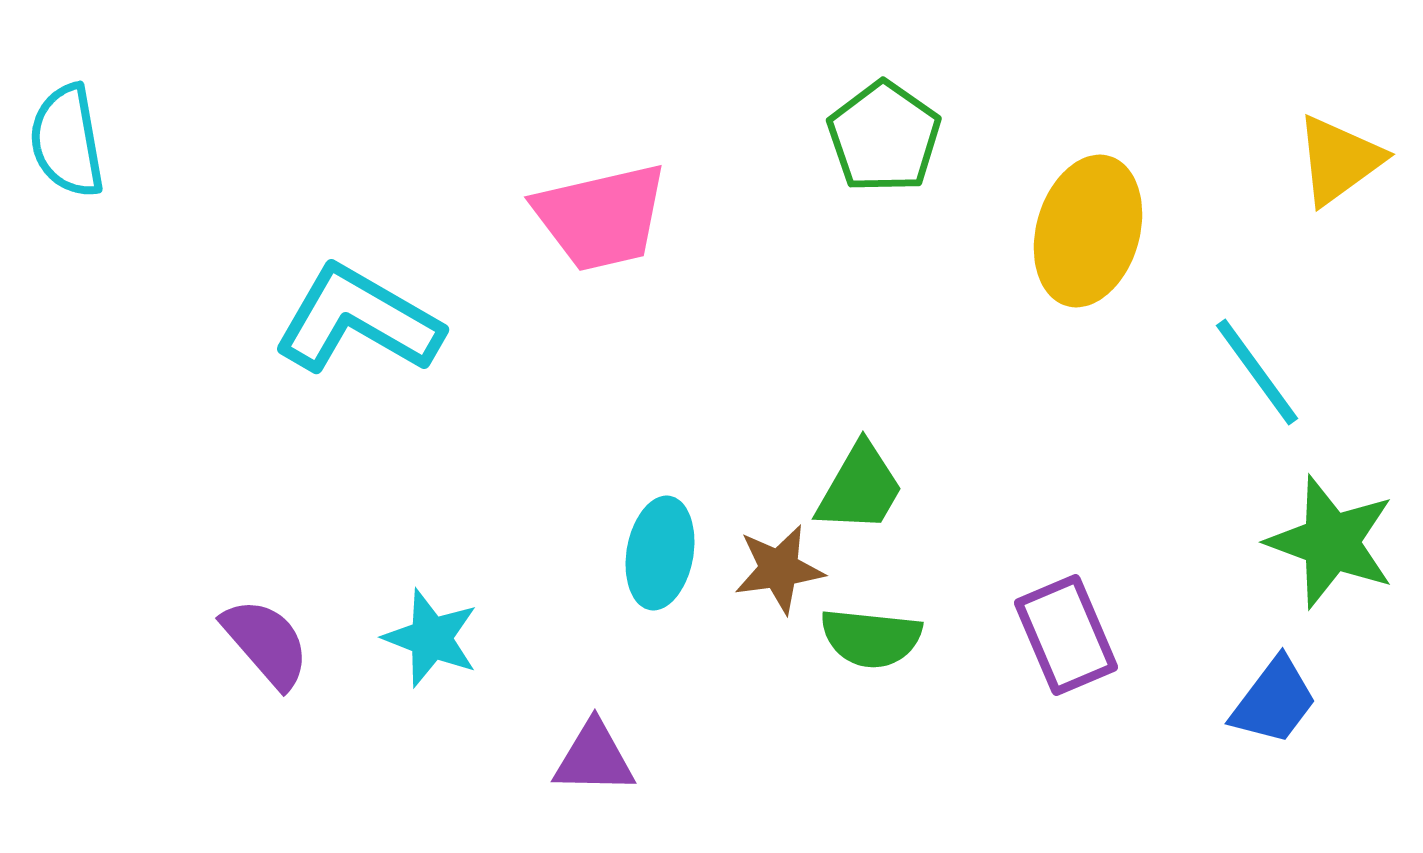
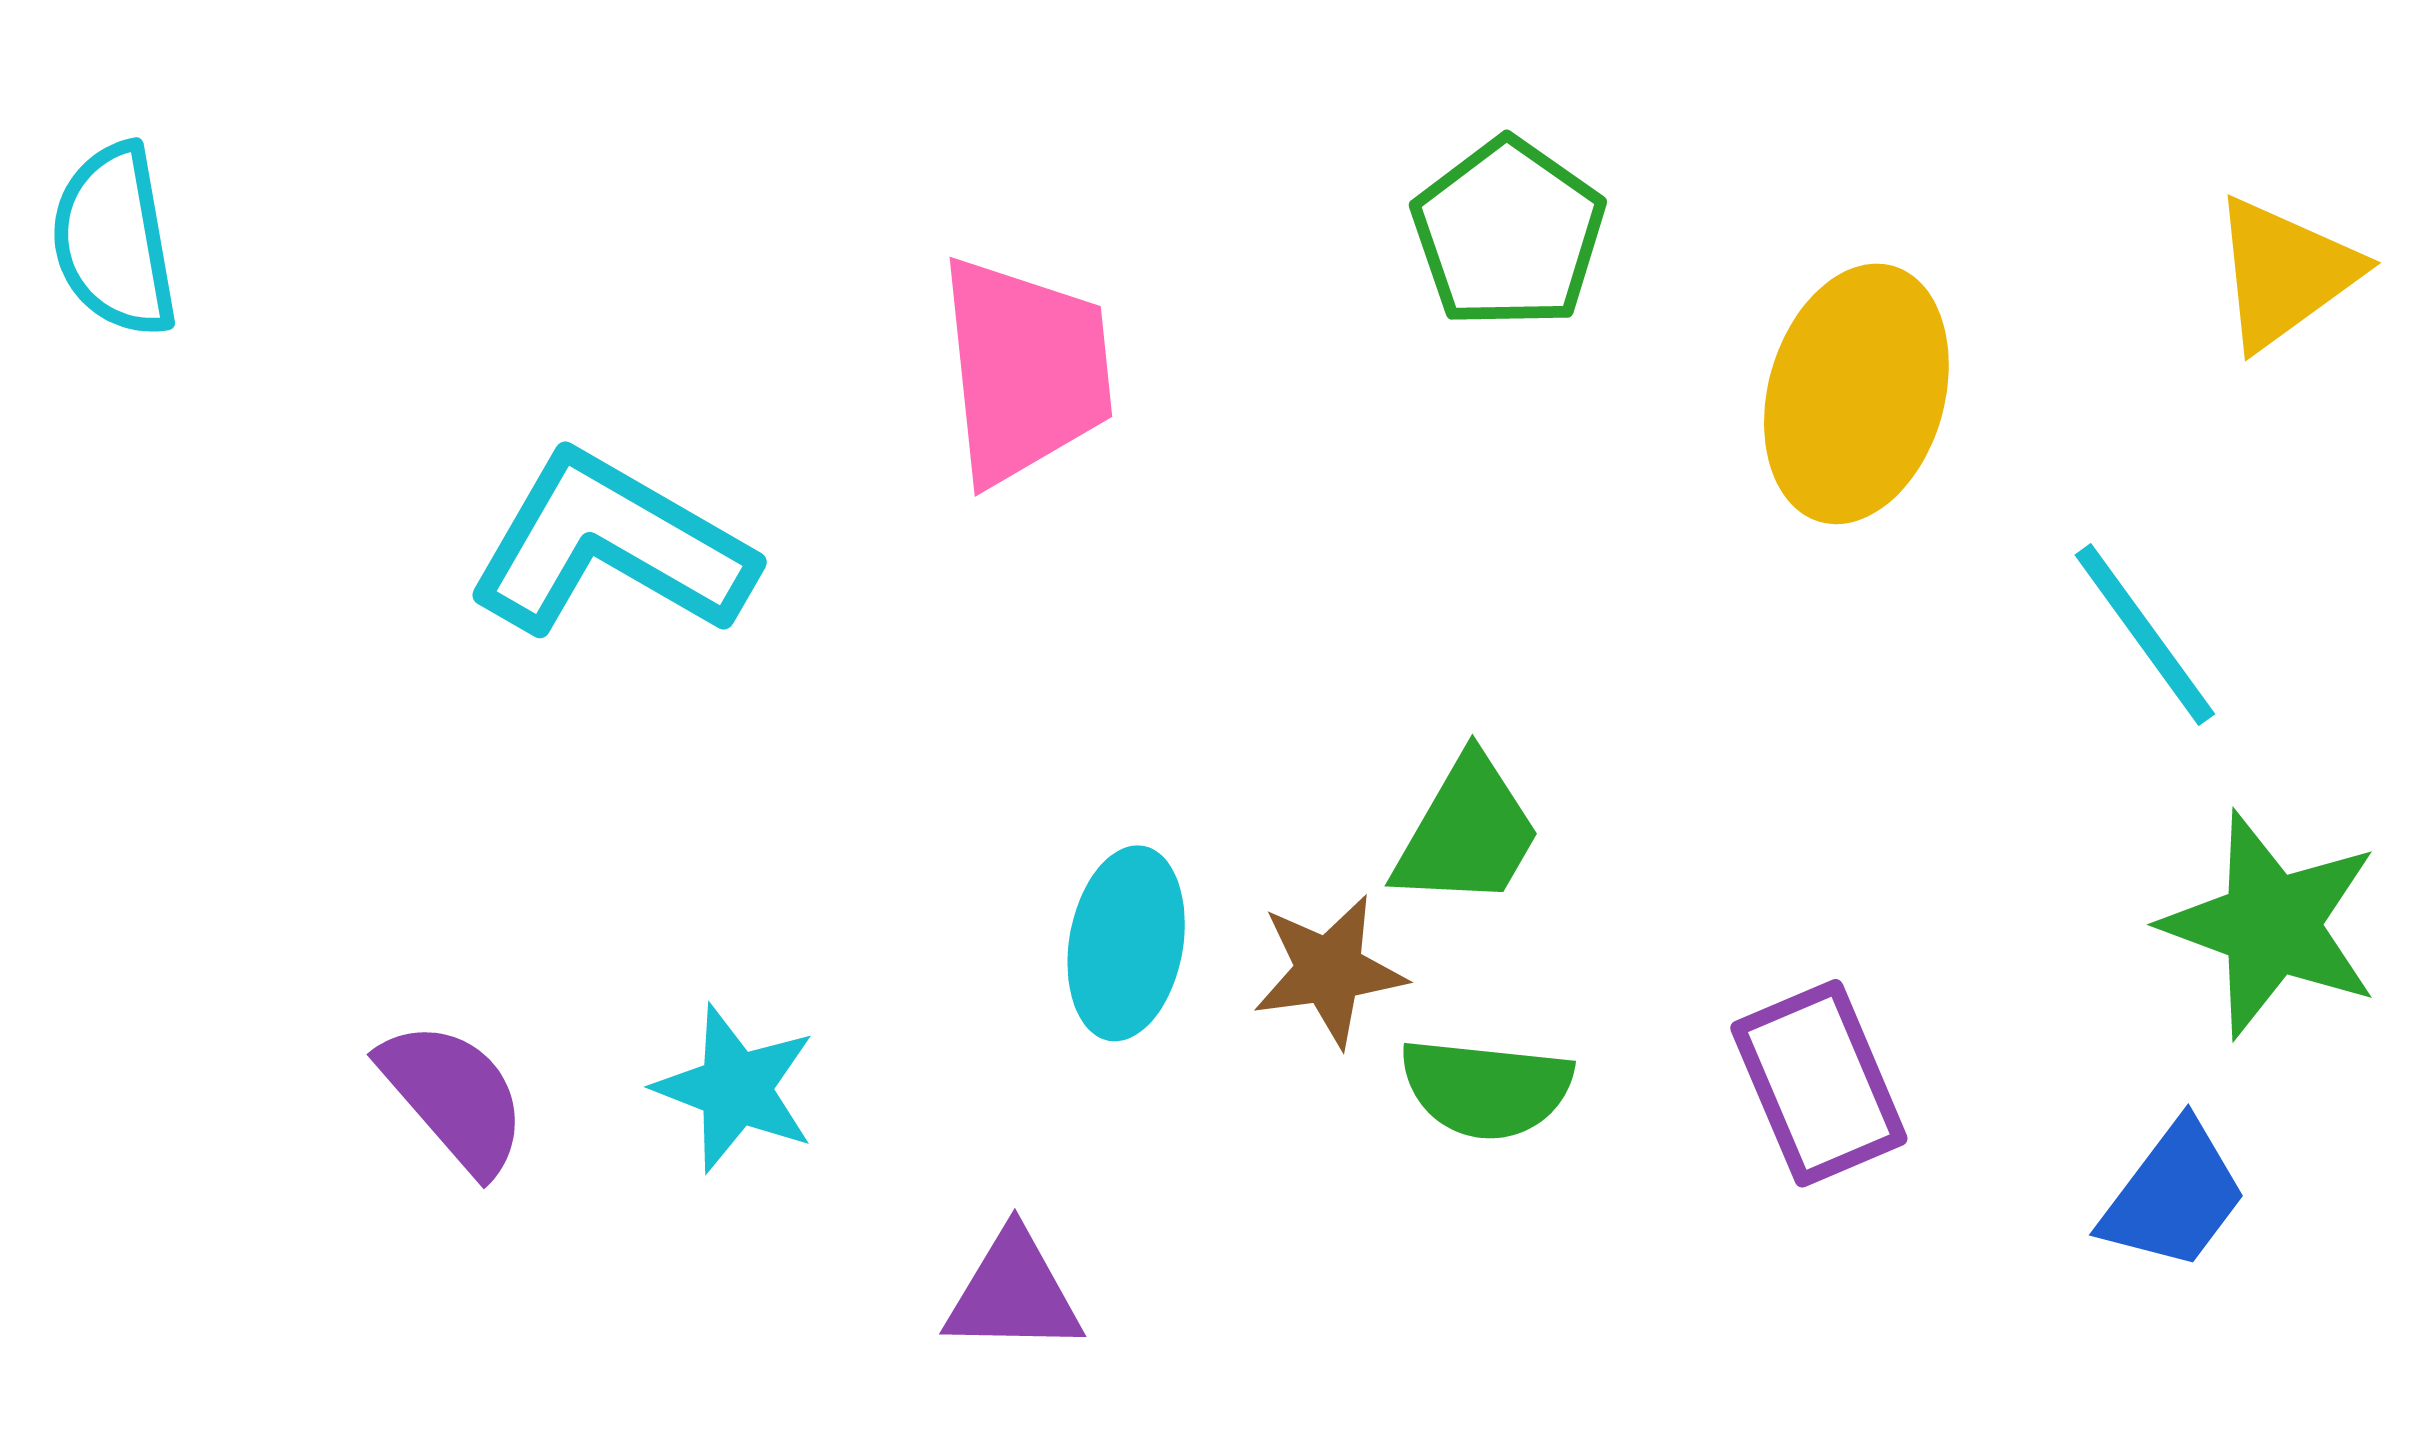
pink trapezoid: (601, 217) -> (1025, 370), turned -83

